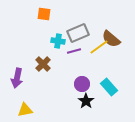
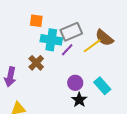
orange square: (44, 14) -> (36, 21), moved
cyan cross: (58, 41) -> (51, 40), size x1.5
purple line: (74, 51) -> (67, 50), turned -32

